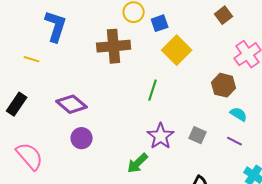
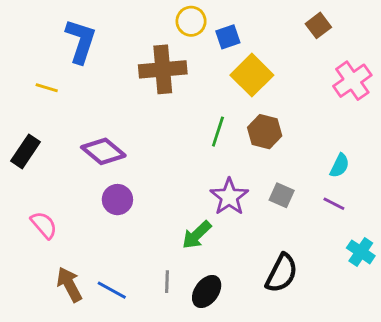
brown hexagon: (224, 85) -> (265, 132), moved
cyan semicircle: (239, 114) -> (340, 166), turned 84
pink semicircle: (30, 156) -> (44, 225), size x0.7

